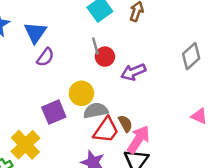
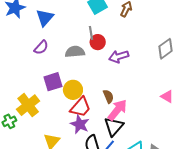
purple semicircle: (45, 57) -> (41, 47), moved
yellow circle: (81, 93) -> (73, 90), moved
gray semicircle: (96, 111) -> (75, 52), moved
red trapezoid: (106, 130) -> (80, 107), moved

